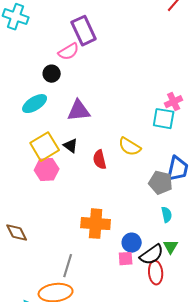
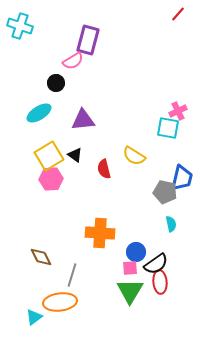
purple rectangle: (84, 31) -> (88, 40), turned 40
brown diamond: (17, 233) -> (41, 257), moved
green triangle: (171, 247) -> (130, 291), moved, size x1.8

